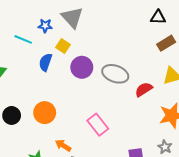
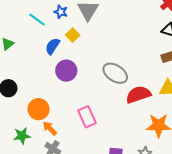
purple circle: (82, 67) -> (66, 71), moved
red semicircle: (144, 89) -> (138, 94), size x1.4
orange circle: (45, 113) -> (39, 109), moved

